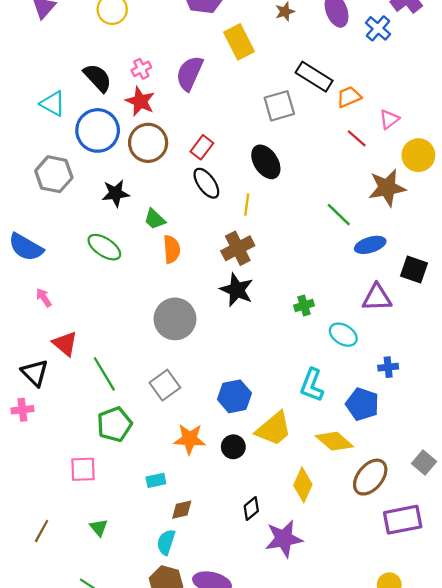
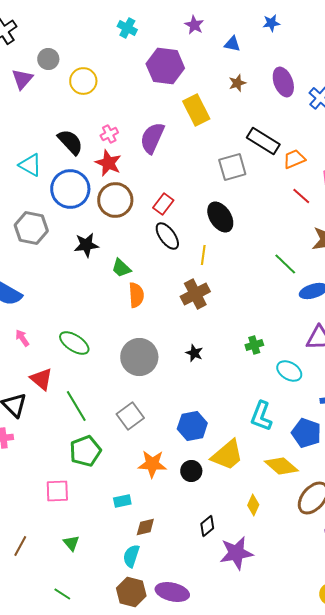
green ellipse: (104, 247) -> (74, 343), moved
black star: (237, 290) -> (194, 353), moved, size x0.6
yellow diamond: (303, 485) -> (253, 505), size x0.7

